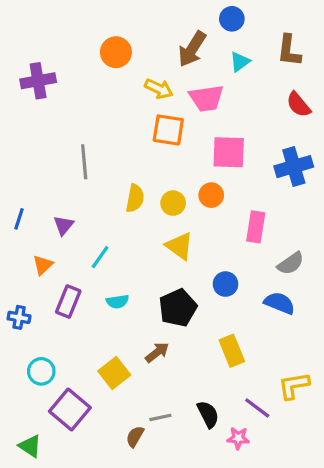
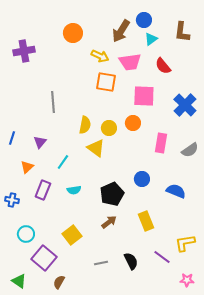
blue circle: (232, 19) -> (144, 20), moved
red semicircle: (299, 105) -> (163, 66), moved
blue cross: (294, 167) -> (185, 105), turned -30
yellow triangle: (179, 246) -> (96, 148), moved
gray semicircle: (291, 263) -> (190, 150), moved
brown arrow: (157, 352) -> (109, 222), moved
brown semicircle: (135, 436) -> (59, 282), moved
pink star: (238, 438) -> (187, 280), moved

